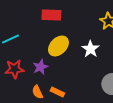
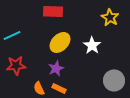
purple star: (40, 67) -> (56, 68), moved

